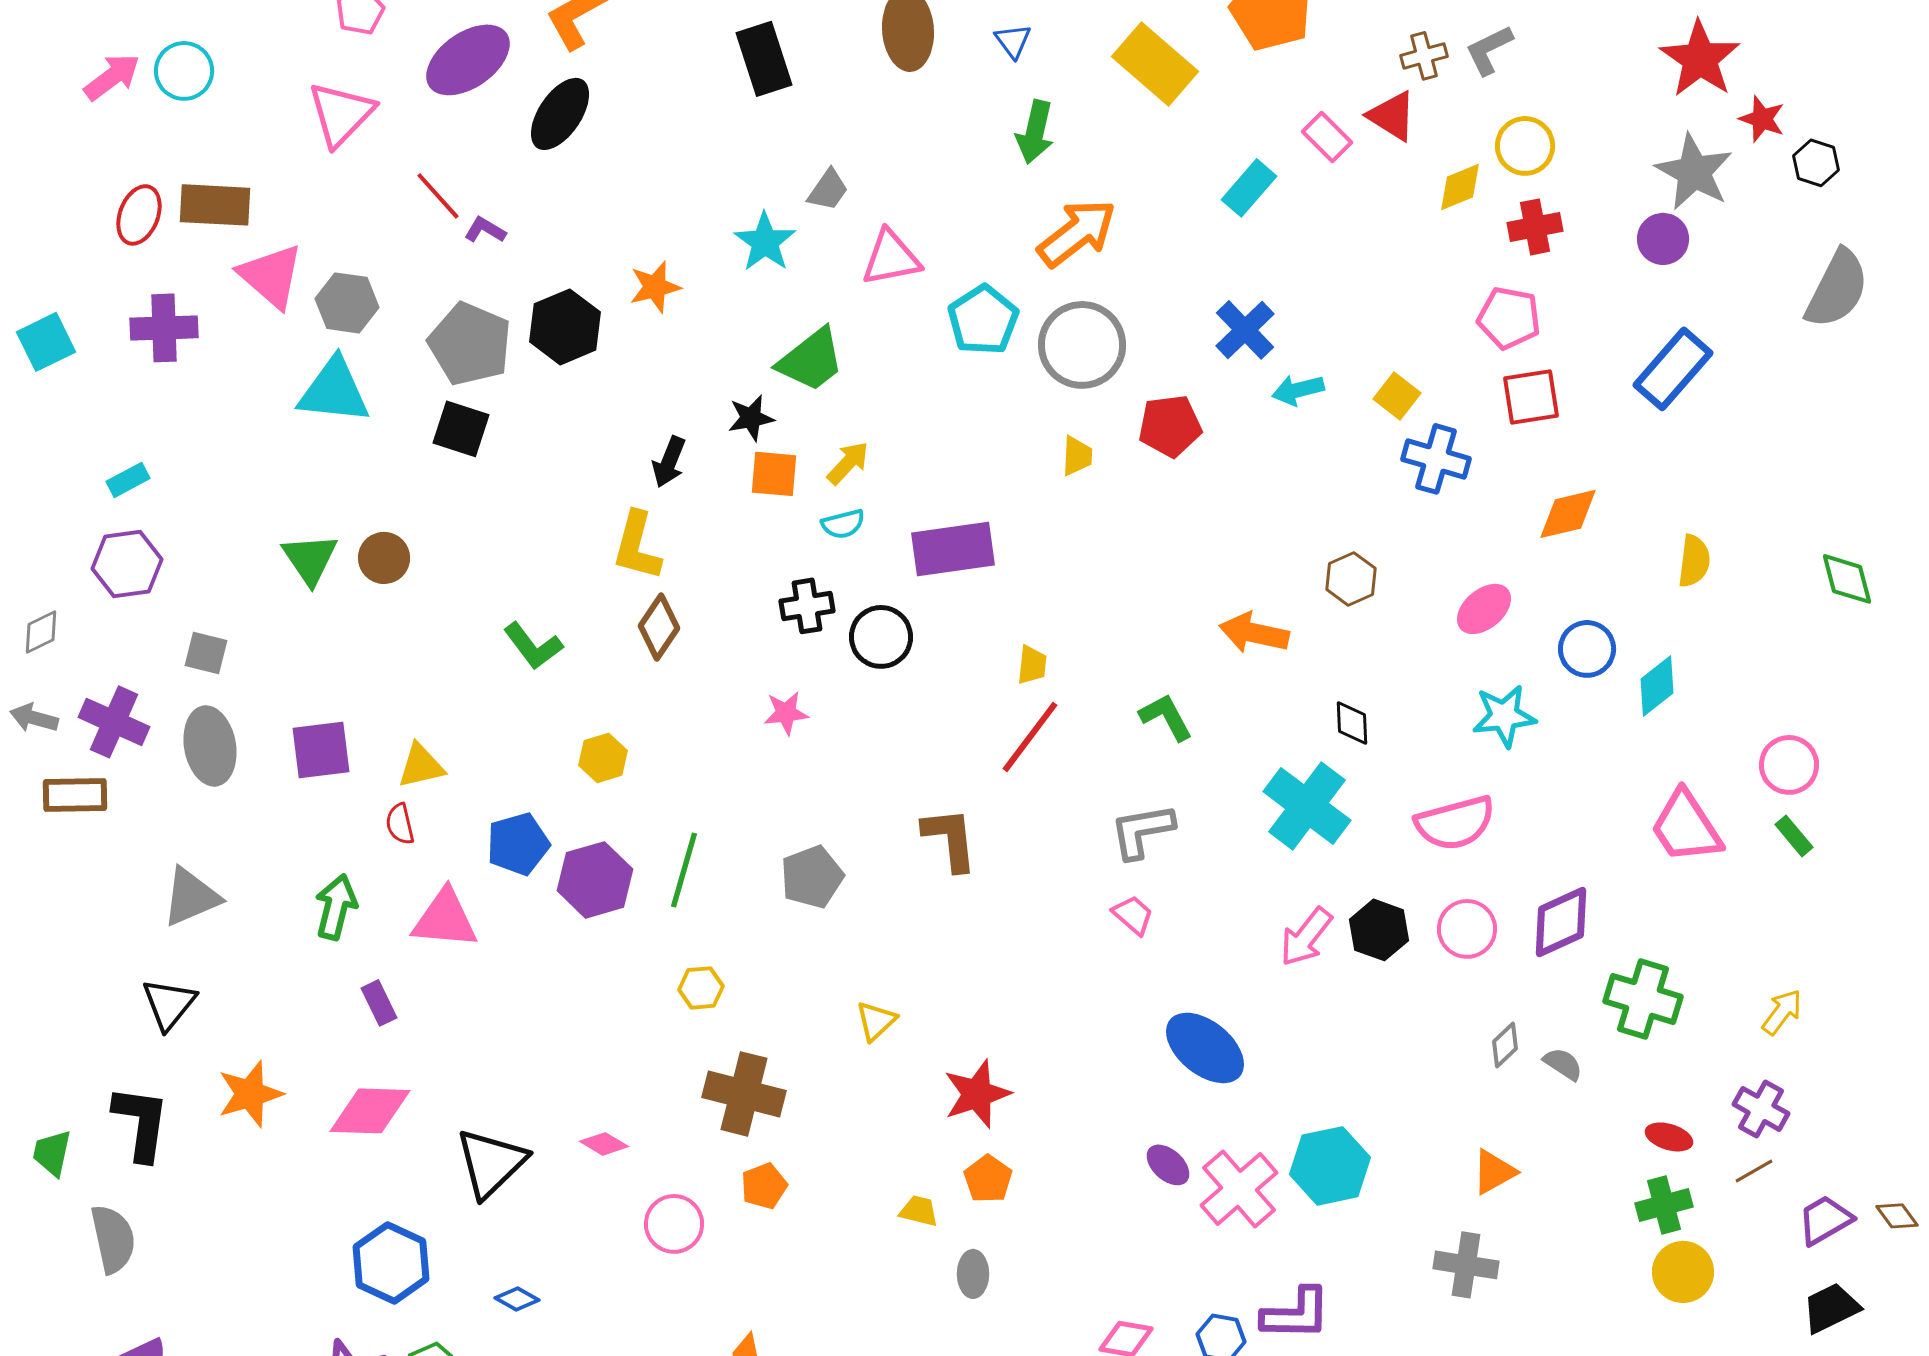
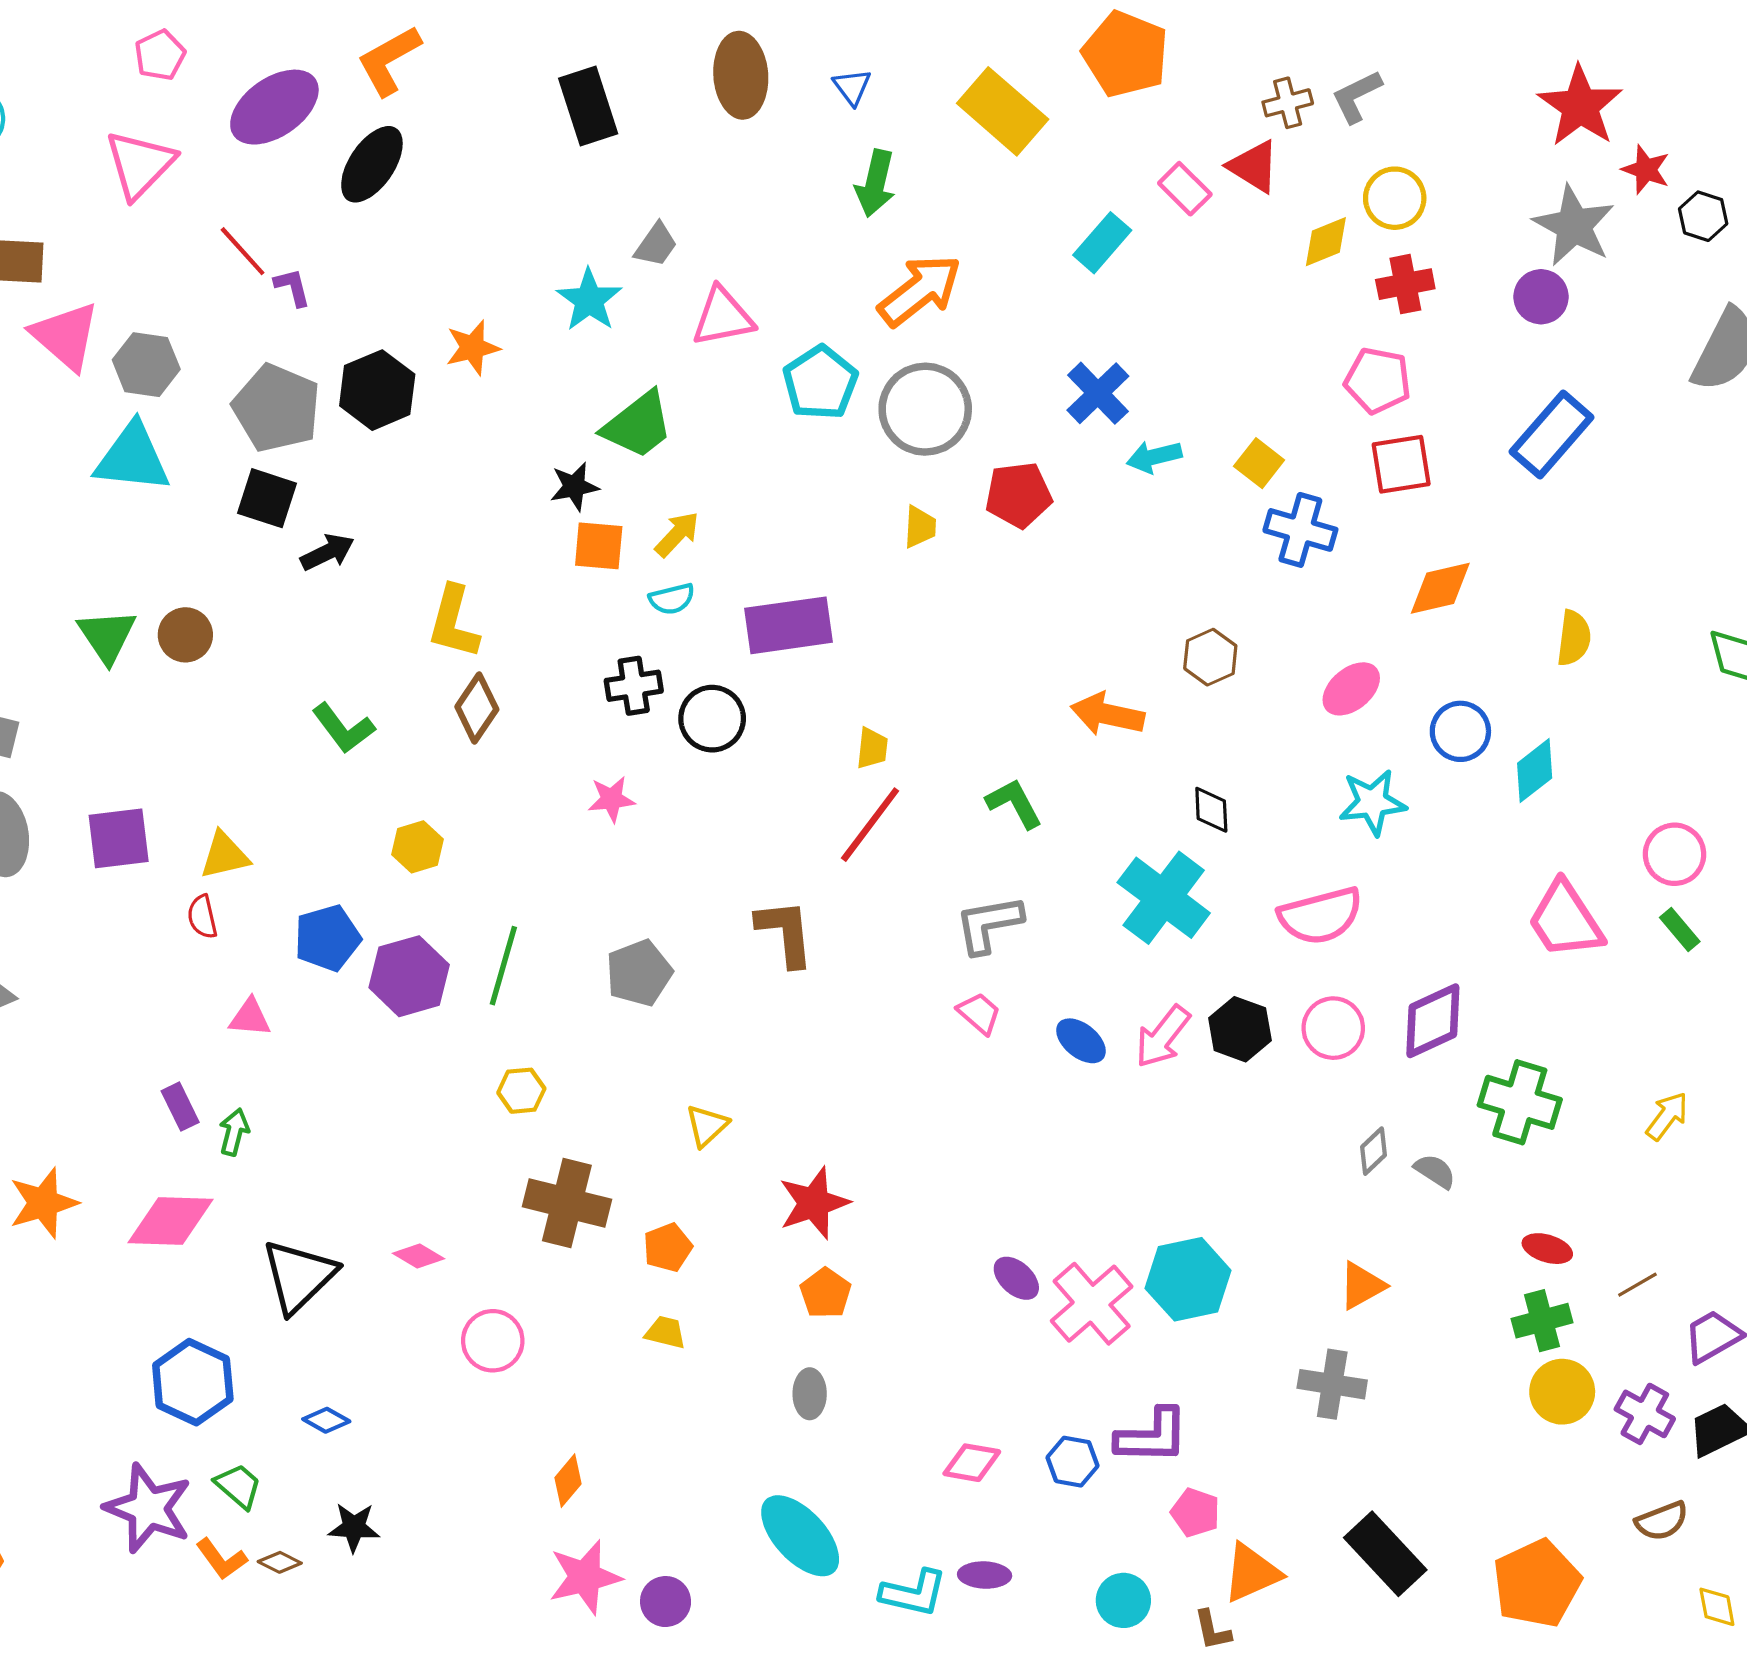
purple L-shape: (485, 230) -> (292, 287), turned 45
black arrow: (669, 462) -> (327, 552), moved, turned -138
green arrow: (336, 907) -> (234, 1132), moved, size x0.7
pink triangle: (445, 919) -> (250, 1018), size x0.6
blue ellipse: (1205, 1048) -> (1081, 1041), moved, size x0.6
purple cross: (1761, 1109) -> (1645, 1414), moved
orange pentagon: (764, 1186) -> (668, 1247), moved
yellow trapezoid: (919, 1211) -> (666, 1332), moved

